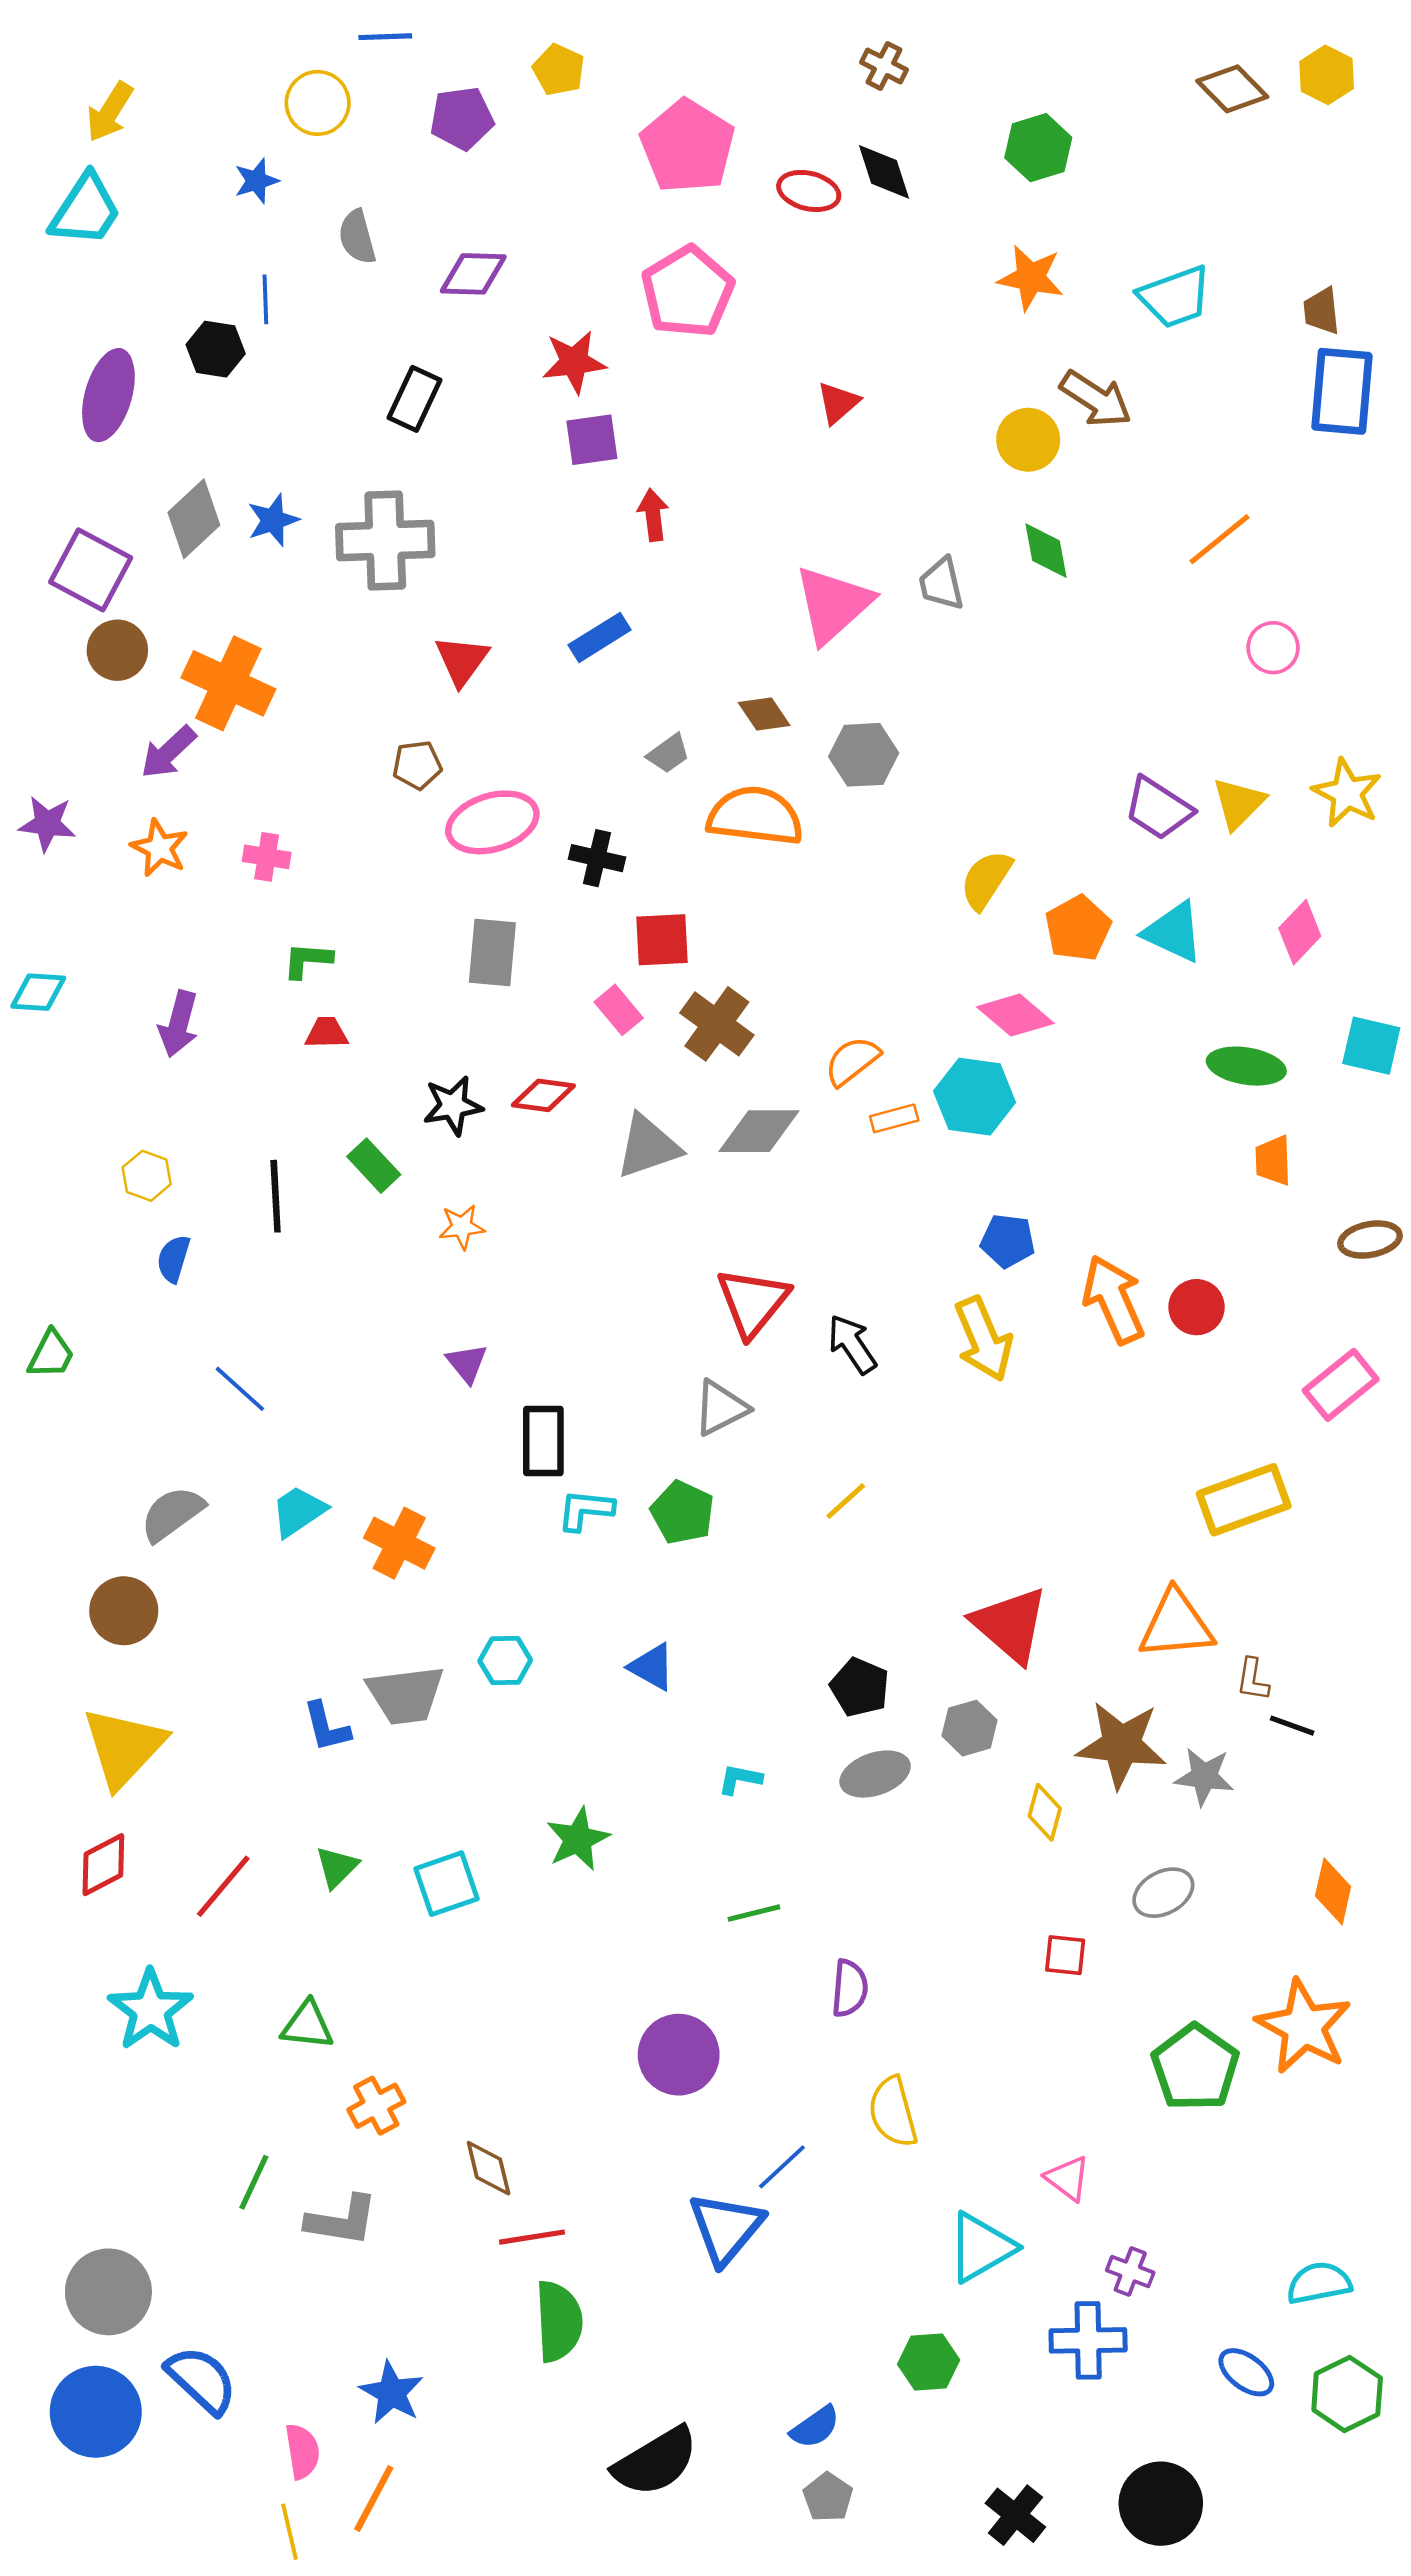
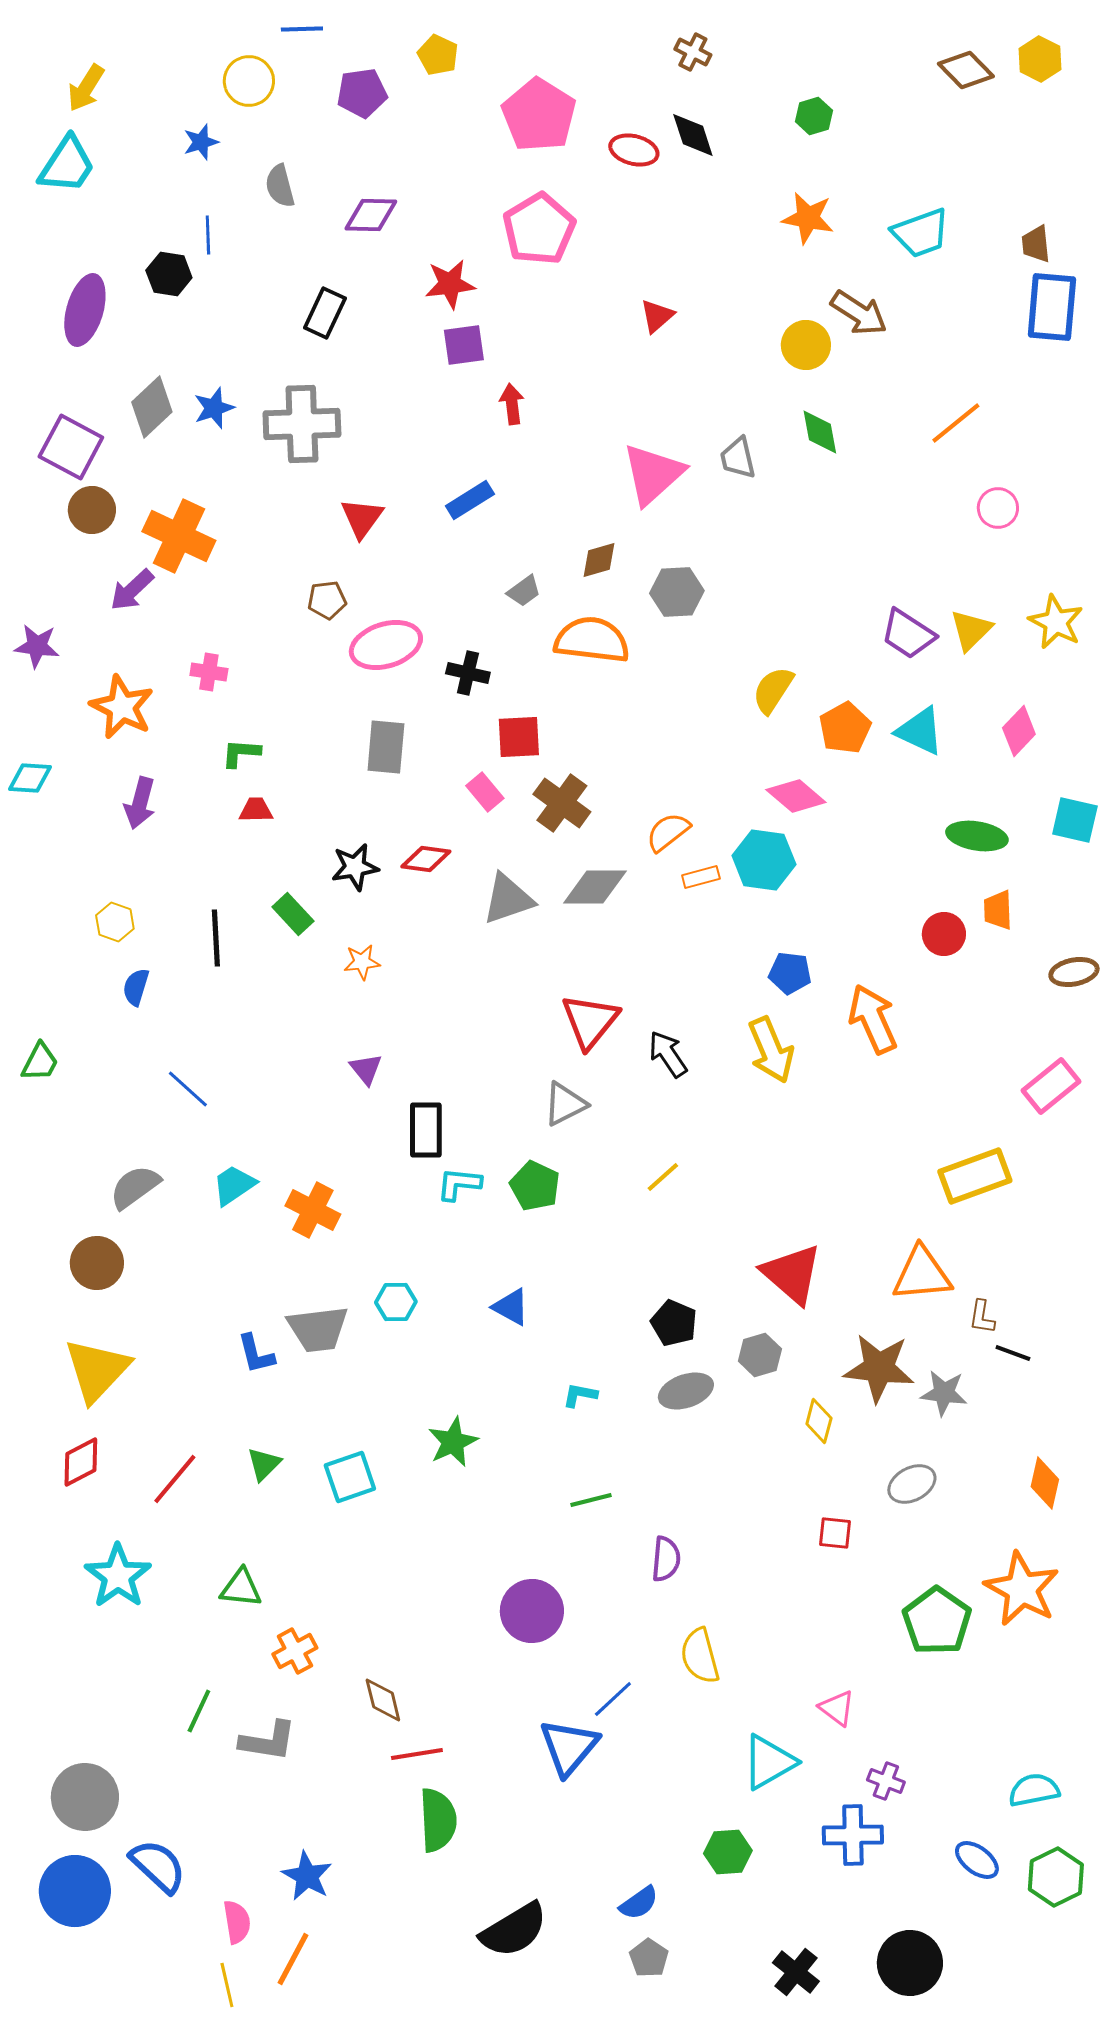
green hexagon: (1038, 148) -> (814, 116), size x0.7
brown diamond: (764, 714) -> (599, 560), turned -72
orange star: (159, 848) -> (122, 707), moved, size x1.4
red circle: (1197, 1307) -> (944, 934), moved

